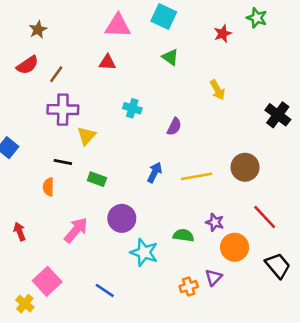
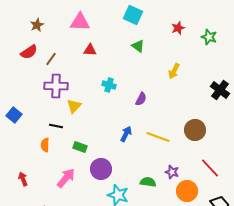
green star: (257, 18) -> (209, 37), moved
pink triangle: (118, 26) -> (80, 22), moved
yellow arrow: (218, 90) -> (174, 71), turned 56
yellow line: (197, 176) -> (158, 137), turned 30
green rectangle: (97, 179) -> (80, 147), moved

